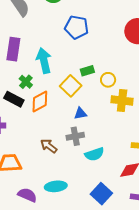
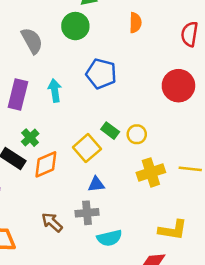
cyan arrow: (44, 61) -> (55, 91), moved, size x0.7
green rectangle: (87, 71) -> (110, 131), turned 48
yellow circle: (108, 80) -> (137, 134), moved
yellow cross: (122, 100) -> (151, 172), turned -30

